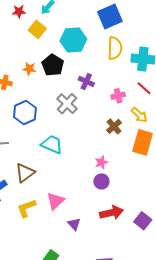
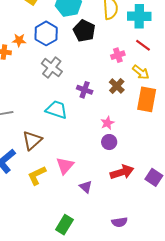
black pentagon: (53, 65) -> (84, 31), moved
orange star: (29, 69) -> (19, 40), moved
purple cross: (86, 81) -> (85, 90), moved
gray cross: (67, 104) -> (52, 68), moved
blue hexagon: (25, 113) -> (46, 33), moved

